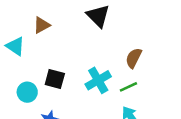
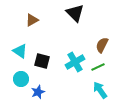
cyan triangle: (15, 46) -> (20, 51), moved
cyan circle: (27, 92) -> (21, 79), moved

